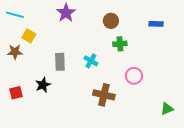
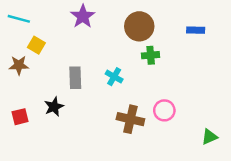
brown circle: (111, 21) -> (139, 26), size x1.5
pink circle: (134, 76) -> (164, 110), moved

